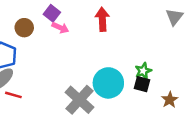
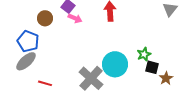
black square: (142, 84) -> (152, 67), moved
red line: (13, 95) -> (45, 83), moved

